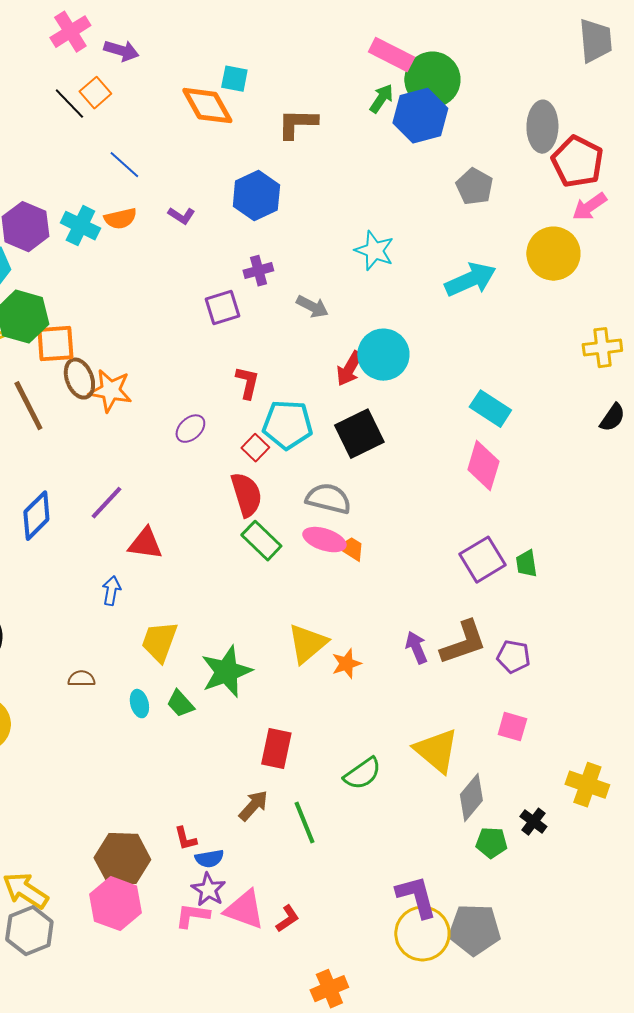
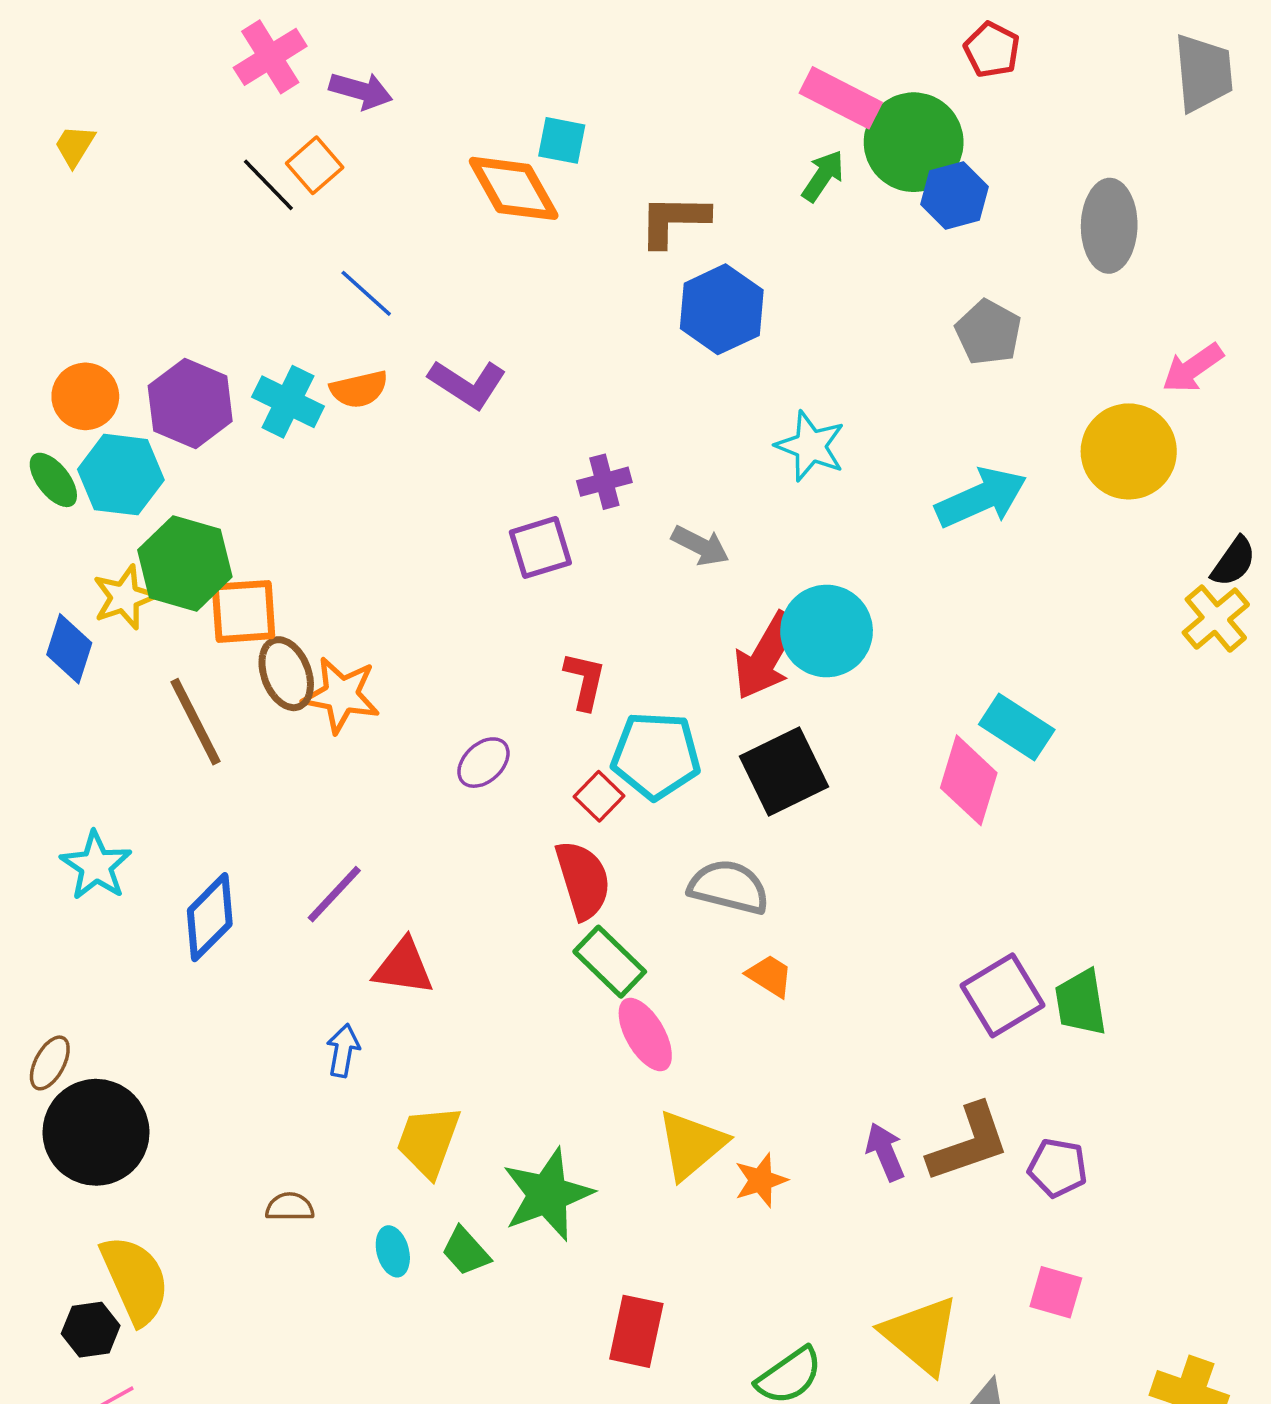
blue hexagon: (420, 116) -> (955, 196), moved, size x0.7
red pentagon: (577, 162) -> (992, 50), moved, size x0.6
blue hexagon: (256, 196) -> (722, 309), moved
purple L-shape: (181, 216) -> (467, 384), size x1.6
yellow cross: (602, 348) -> (1216, 619), turned -33
red arrow: (349, 369) -> (766, 656), size x1.4
black semicircle: (612, 418) -> (1234, 562), moved
pink diamond: (483, 466) -> (969, 780), moved
pink ellipse: (324, 540) -> (645, 1034), moved, turned 42
green trapezoid: (526, 564) -> (1081, 1003), size x1.4

